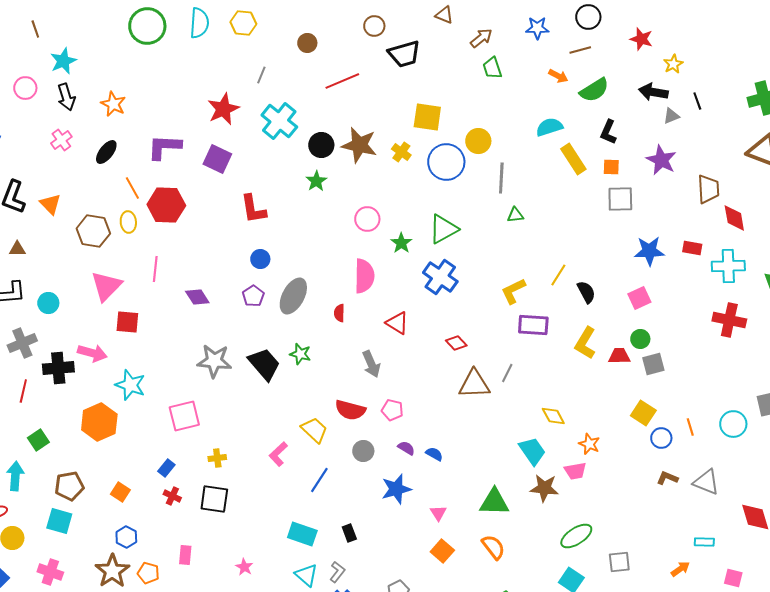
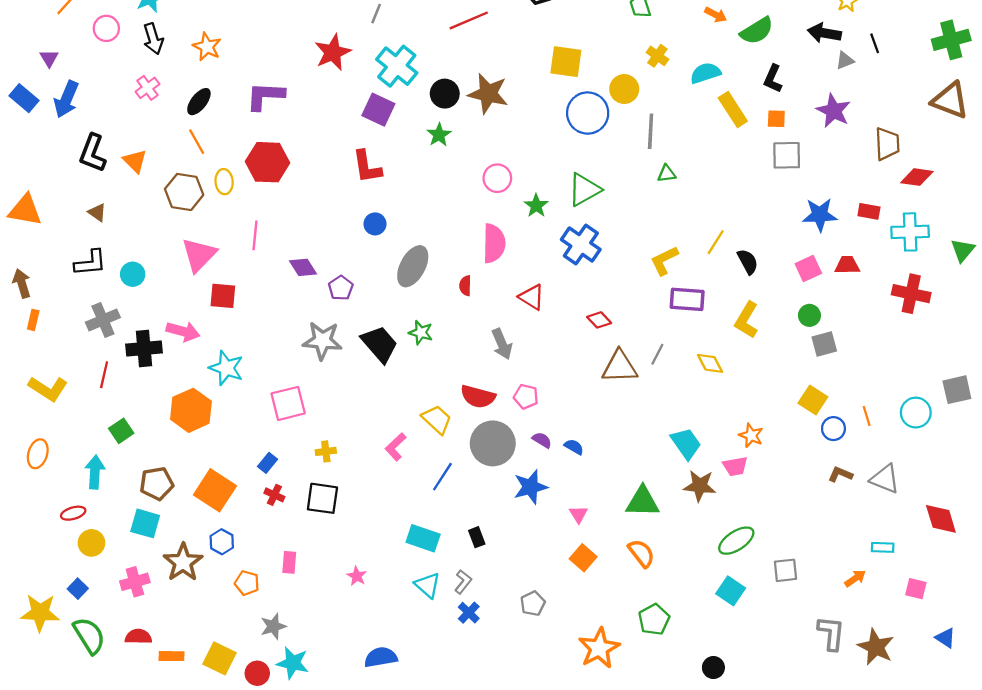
yellow cross: (401, 152) -> (657, 56), moved
purple square: (217, 159) -> (378, 110), moved
orange line: (132, 188) -> (197, 142), moved
red diamond: (734, 218) -> (917, 177), turned -72
brown triangle: (17, 249) -> (97, 212), turned 36
purple pentagon: (253, 296) -> (341, 288), moved
red trapezoid: (619, 356) -> (847, 265), moved
yellow diamond: (553, 416) -> (710, 363), moved
gray circle: (363, 451) -> (493, 443), size x1.8
orange square: (120, 492) -> (215, 490), size x1.8
brown star: (112, 571) -> (183, 562), moved
pink cross: (50, 572) -> (135, 582), turned -35

